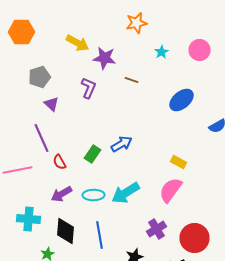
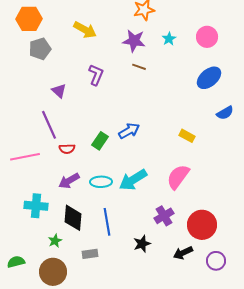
purple star: (104, 58) -> (134, 41), moved
gray pentagon: (40, 77) -> (40, 49), moved
blue ellipse: (182, 100) -> (209, 78), moved
red semicircle: (60, 162) -> (67, 149), turned -63
yellow rectangle: (178, 162) -> (187, 136), moved

